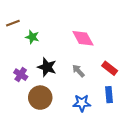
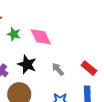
pink diamond: (83, 38) -> (41, 37), moved

